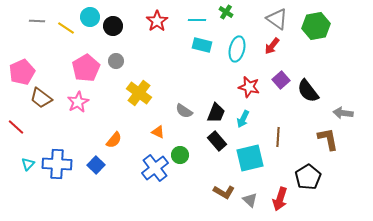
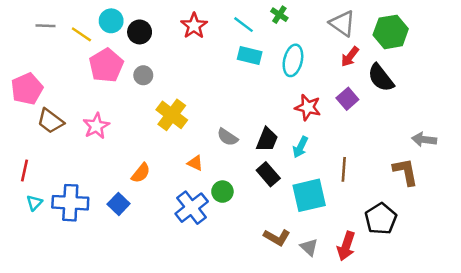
cyan line: (197, 20) -> (243, 25), turned 36
red arrow: (272, 46) -> (350, 57), moved
pink pentagon: (86, 68) -> (106, 65), moved
black semicircle: (308, 91) -> (381, 78), moved
red line: (16, 127) -> (25, 171), moved, turned 60

